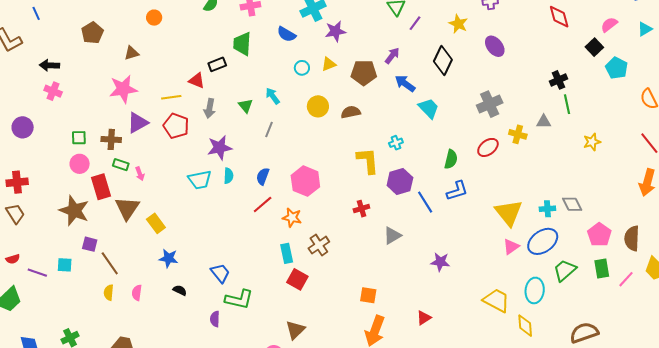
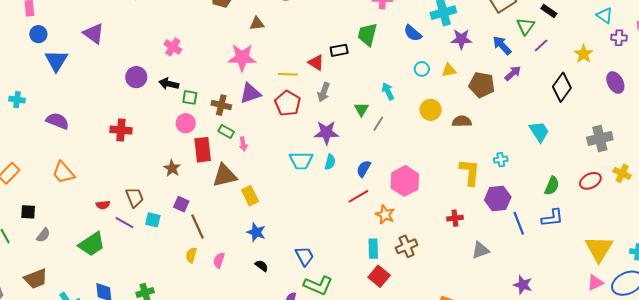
black arrow: (49, 65) -> (169, 84), moved
blue arrow: (405, 83) -> (502, 45), moved
green triangle: (245, 106) -> (361, 109), moved
brown triangle: (127, 208) -> (225, 176), turned 32
brown star: (74, 211) -> (172, 168), size x0.6
brown trapezoid: (15, 214) -> (135, 197), moved

